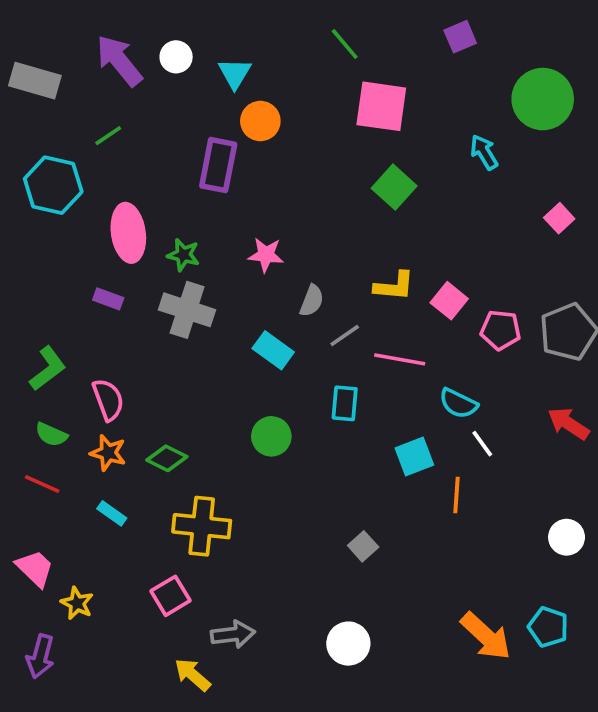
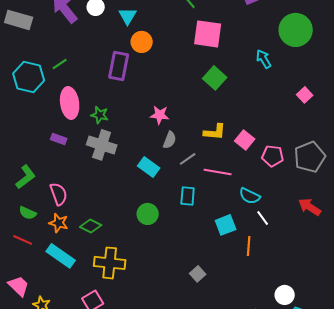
green line: (108, 136) -> (60, 64), moved
pink star: (266, 255) -> (160, 115), moved
cyan rectangle: (112, 513) -> (61, 256), size x1.8
white circle: (567, 537) -> (285, 295), moved

